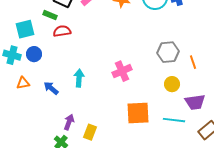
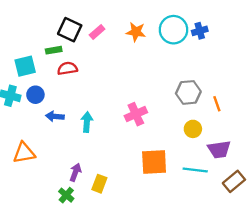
green rectangle: (50, 15) -> (54, 50), turned -32
orange triangle: (23, 83) -> (24, 153), moved, size x1.5
blue arrow: (51, 88) -> (55, 116), moved, turned -35

